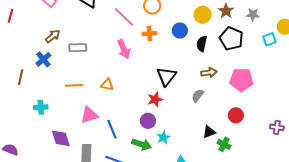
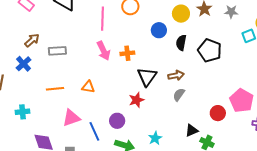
pink line: (124, 17) -> (103, 19), turned 50
orange cross: (149, 34) -> (127, 53), moved
black pentagon: (231, 39) -> (210, 50), moved
brown arrow: (209, 73) -> (176, 75), moved
pink pentagon: (241, 80) -> (242, 101), moved, turned 30
purple circle: (148, 121) -> (117, 121), moved
cyan star: (163, 137) -> (155, 138), moved

